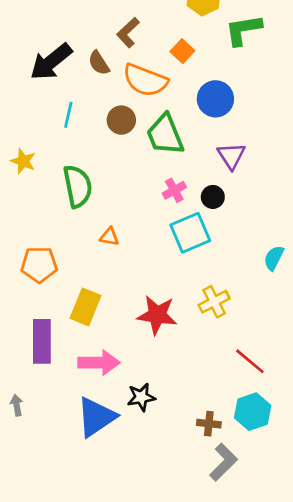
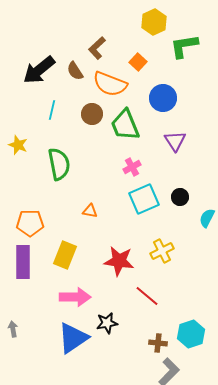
black circle: (213, 197) -> (180, 197), moved
orange triangle: (109, 237) -> (90, 211), moved
purple rectangle: (42, 341) -> (23, 262), moved
red line: (250, 361) -> (147, 296), moved

